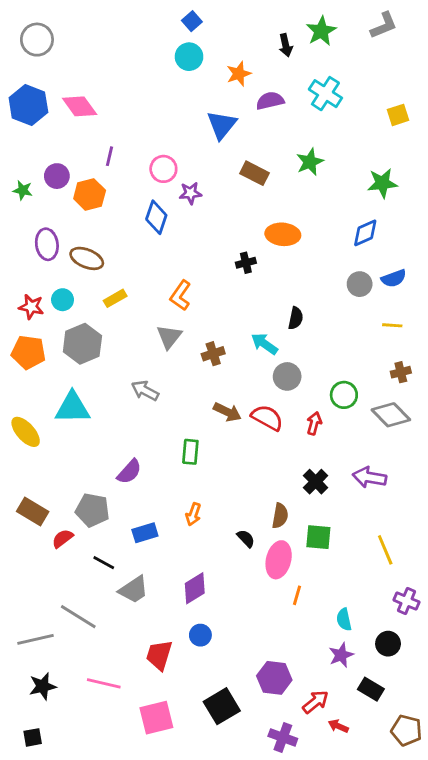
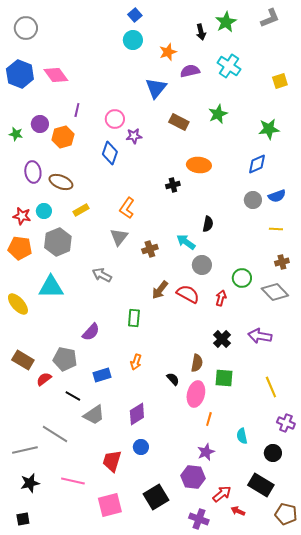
brown arrow: (227, 412) -> (160, 290), turned 102
purple star: (341, 655) -> (206, 452), moved
black rectangle: (371, 689) -> (261, 485), size x1.4

